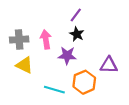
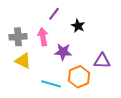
purple line: (76, 15) -> (54, 14), moved
black star: (77, 34) -> (78, 26), moved

